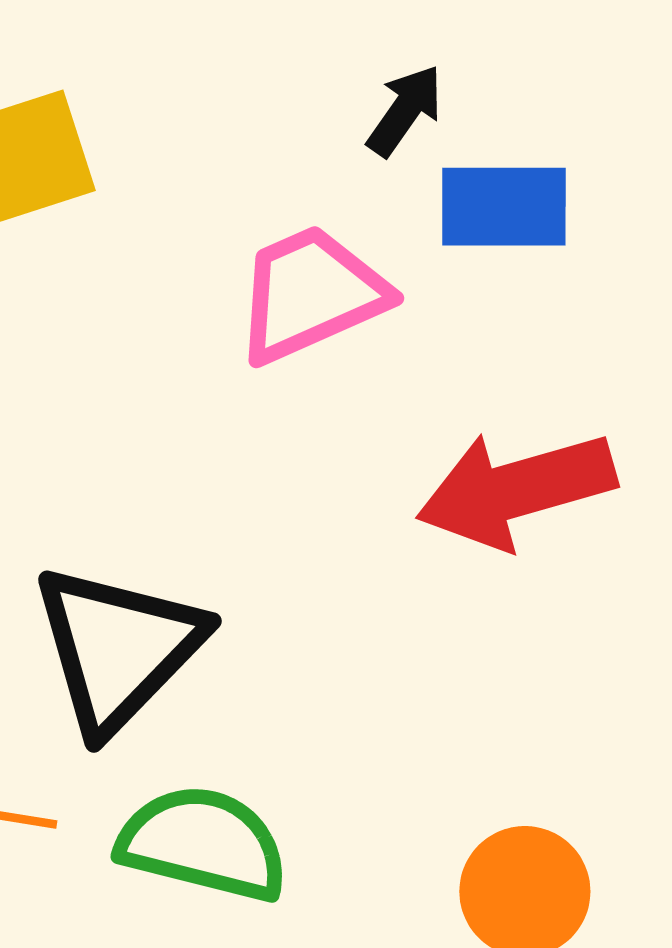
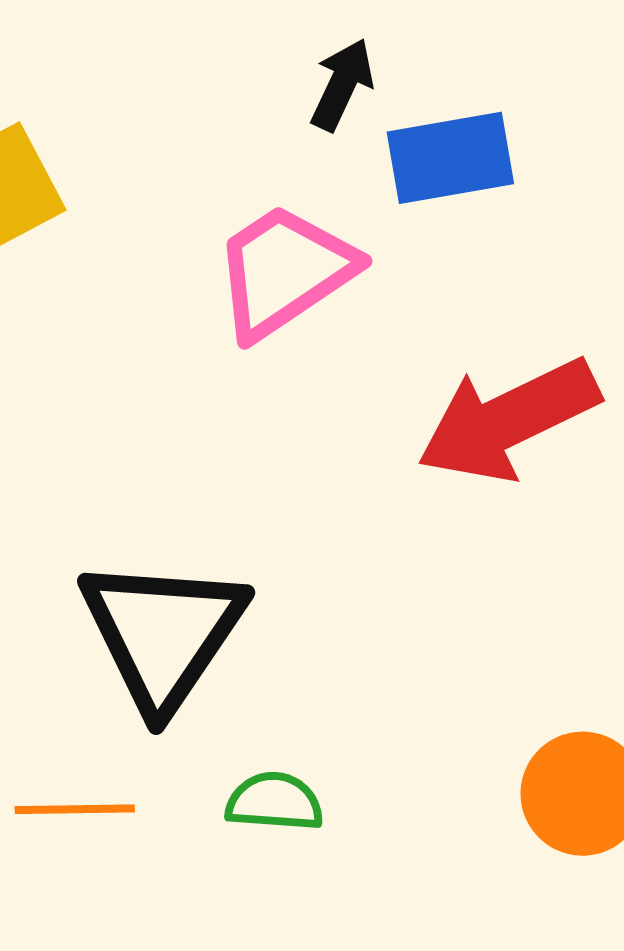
green semicircle: (203, 843) -> (274, 802), size x0.6

